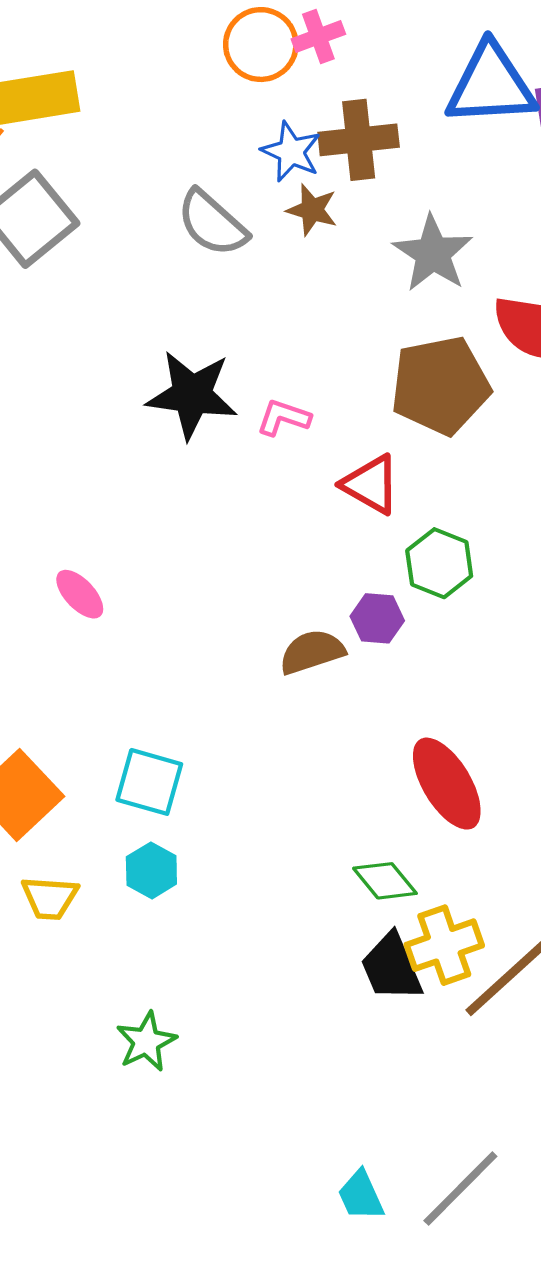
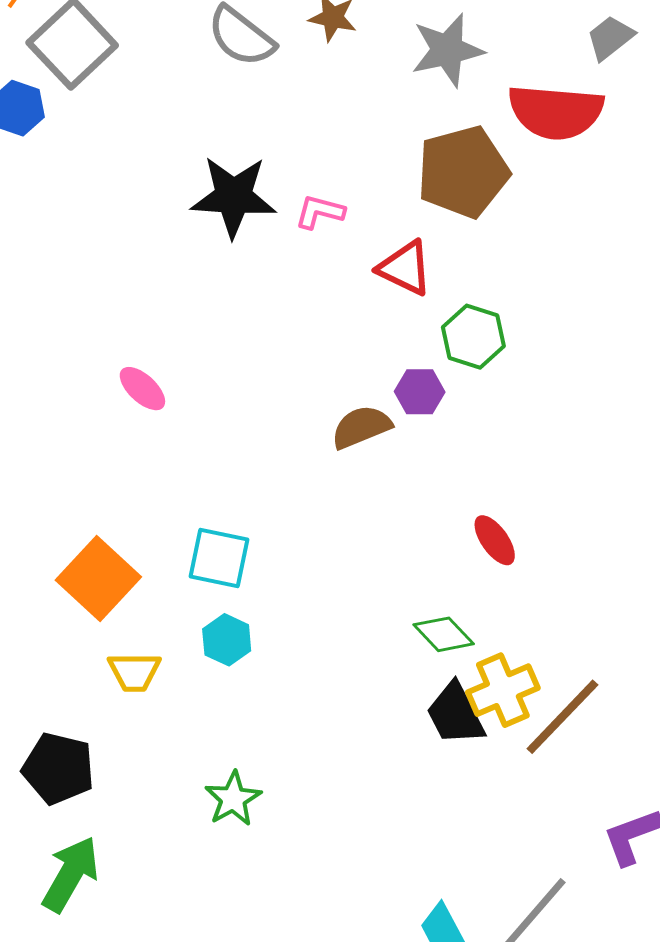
gray star: (433, 253) -> (447, 50), turned 30
red ellipse: (447, 784) -> (495, 540), size x0.6

